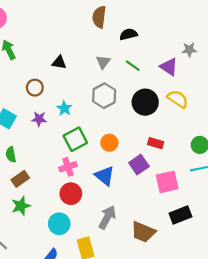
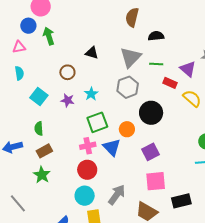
gray triangle: (103, 62) -> (131, 57), size x1.6
green line: (133, 66) -> (156, 64), turned -40
black circle: (145, 102) -> (151, 113), moved
red rectangle: (156, 143) -> (170, 83), moved
blue triangle: (105, 176) -> (112, 147), moved
pink square: (167, 182) -> (156, 181), moved
green star: (21, 206) -> (42, 175), turned -30
cyan circle: (59, 224) -> (85, 196), moved

